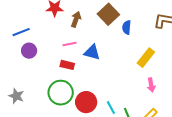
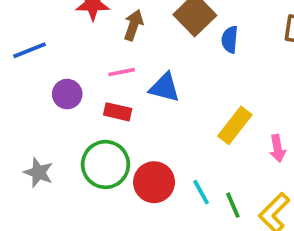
purple circle: (29, 51) -> (67, 94), moved
yellow rectangle: (146, 58) -> (235, 125), moved
gray star: (16, 96) -> (38, 172), moved

